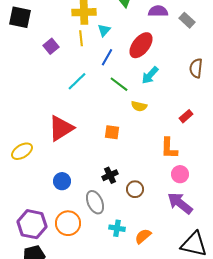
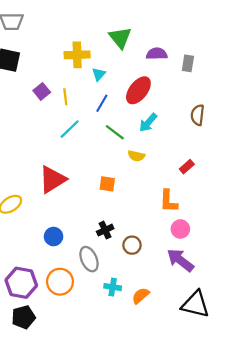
gray rectangle: (187, 20) -> (188, 63), turned 56
yellow line: (81, 38) -> (65, 97), moved

